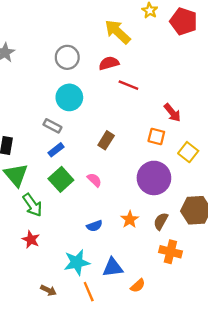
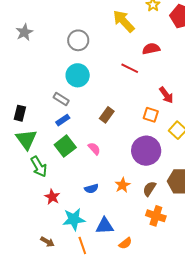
red semicircle: (109, 63) -> (151, 49), moved
red star: (31, 240) -> (52, 197), moved

